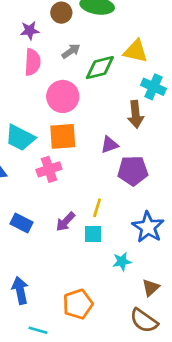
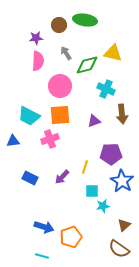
gray arrow: (71, 51) -> (66, 53), turned -88
cyan cross: (153, 87) -> (106, 89), moved
brown arrow: (136, 114) -> (122, 114), moved
purple pentagon: (133, 171) -> (111, 154), moved
cyan square: (93, 234) -> (92, 191), moved
blue arrow: (20, 290) -> (44, 227), moved, turned 120

